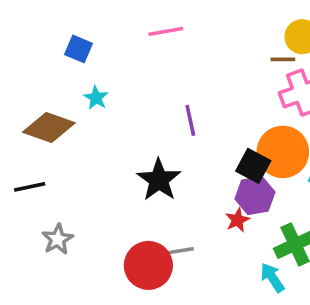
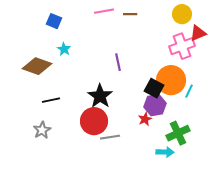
brown line: (283, 59) -> (130, 14), moved
black line: (30, 187) -> (51, 100), moved
red circle: (148, 265) -> (94, 121), moved
cyan arrow: (272, 278) -> (165, 152), turned 126

